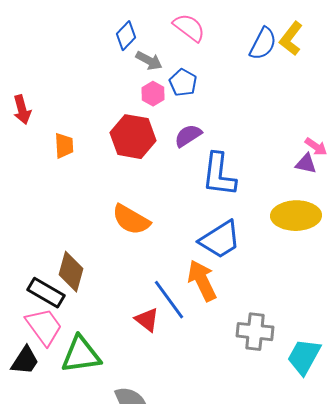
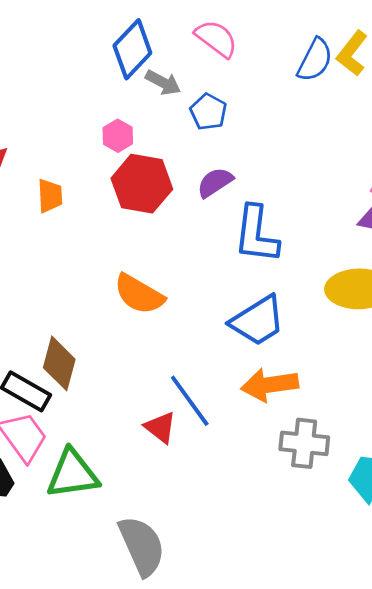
blue diamond: (126, 36) -> (132, 49), size x1.5
pink hexagon: (153, 94) -> (118, 136), moved
orange arrow: (202, 281) -> (270, 385), moved, turned -72

